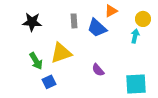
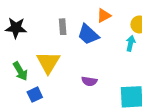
yellow triangle: (61, 53) -> (48, 62), turned -40
purple semicircle: (98, 70) -> (89, 81), turned -40

